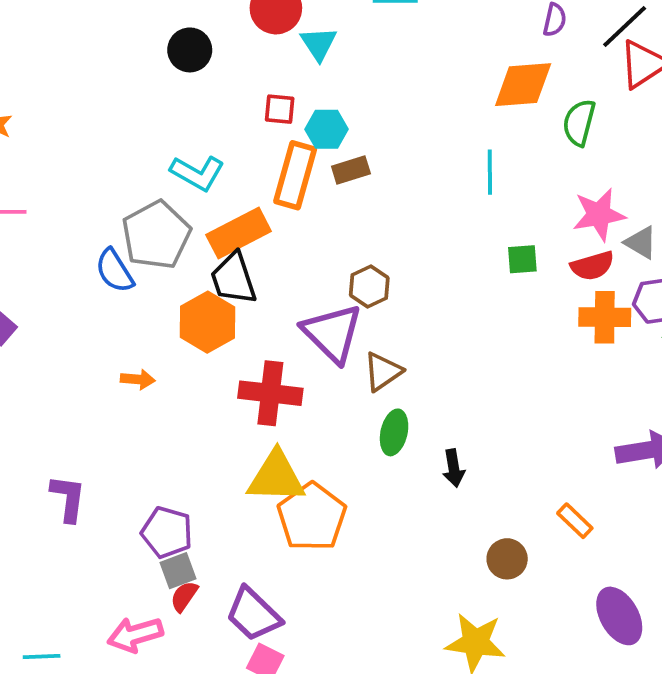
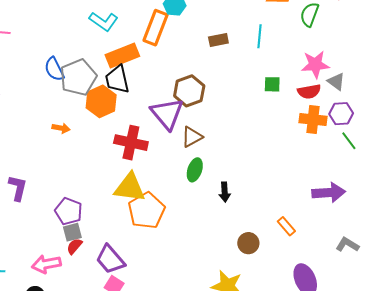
brown rectangle: (351, 170) -> (218, 40), moved
gray pentagon: (156, 235) -> (78, 77), moved
brown hexagon: (369, 287) -> (189, 91), size x1.4

